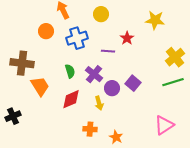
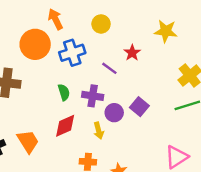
orange circle: (46, 31) -> (35, 44), size x1.6
purple line: (108, 51) -> (109, 68), turned 32
purple cross: (94, 74) -> (93, 96), turned -30
orange trapezoid: (40, 86) -> (28, 141), moved

